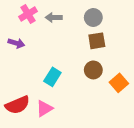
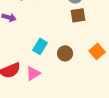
brown circle: (93, 70) -> (65, 53), moved

